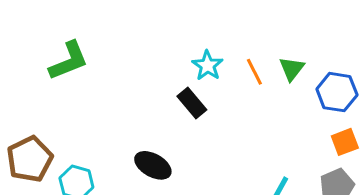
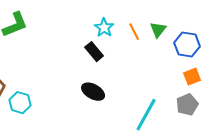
black ellipse: (153, 165) -> (93, 92), moved

